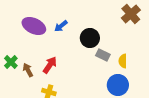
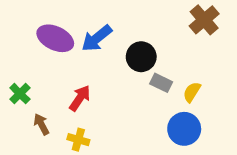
blue arrow: (61, 26) -> (97, 38), size x1.5
yellow semicircle: (123, 61) -> (192, 92), turned 32
brown arrow: (28, 70) -> (41, 124), moved

